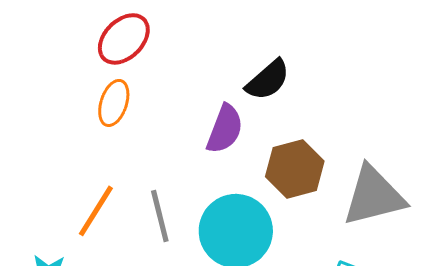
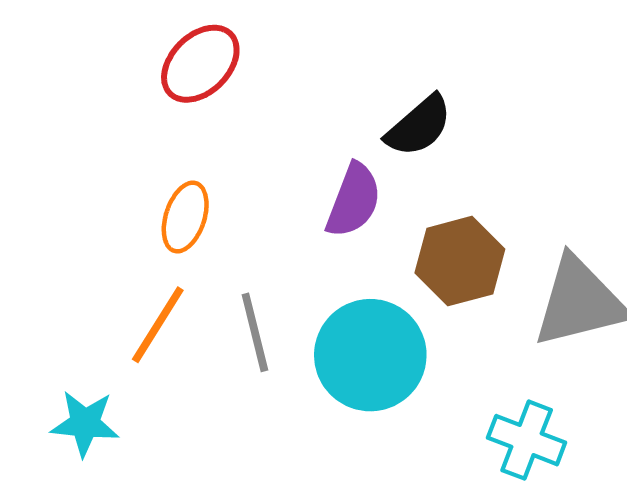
orange ellipse: (114, 103) -> (185, 217), moved

